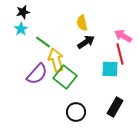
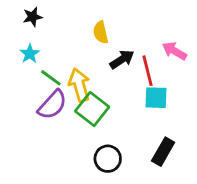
yellow semicircle: (82, 23) -> (101, 32), moved
cyan star: (21, 29) -> (30, 54), moved
green line: (43, 42) -> (51, 78), moved
red line: (120, 54) -> (147, 71), moved

